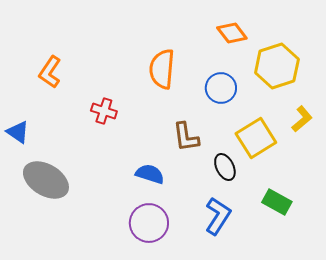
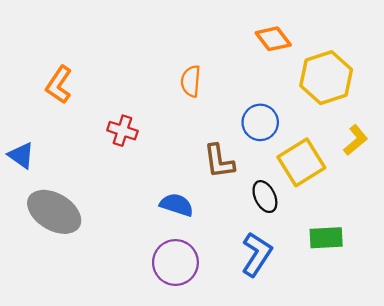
orange semicircle: (162, 69) -> (191, 81), size x0.7
blue circle: (221, 88) -> (260, 122), moved
green rectangle: (277, 202) -> (326, 238), turned -32

